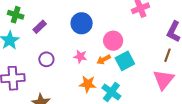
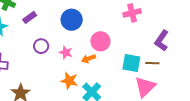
brown line: (168, 55) -> (152, 63), turned 64
purple circle: (46, 59) -> (41, 46), moved
cyan square: (125, 61) -> (131, 63), moved, turned 30

